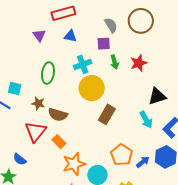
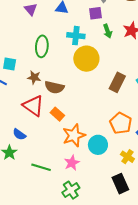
cyan cross: (83, 64) -> (76, 36), turned 30
brown rectangle: (107, 114) -> (117, 82), moved
red triangle: (35, 132) -> (33, 106), turned -30

